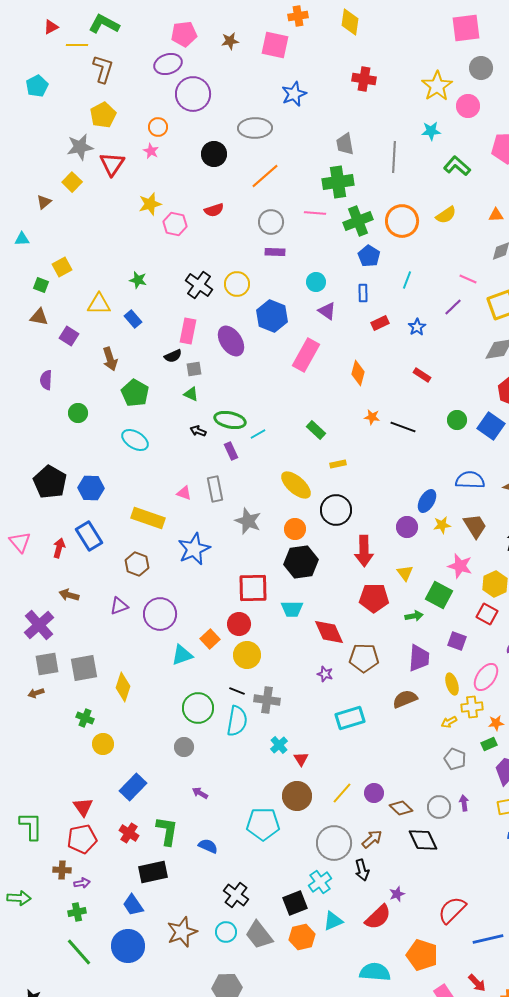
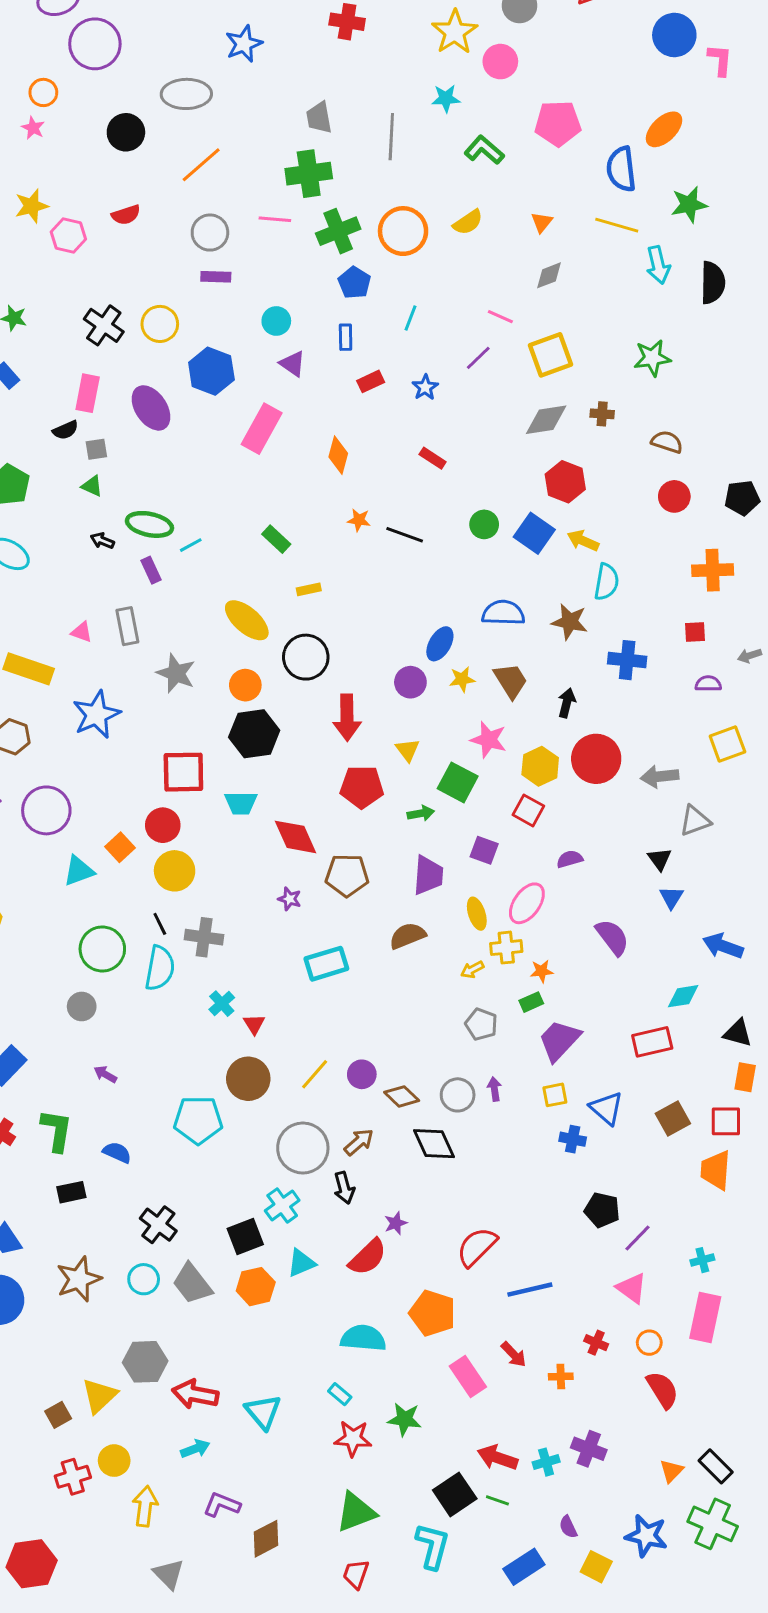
orange triangle: (496, 215) -> (542, 222), turned -49
black line: (237, 691) -> (160, 924), turned 42
black rectangle: (153, 872) -> (71, 1192), moved, size x0.7

